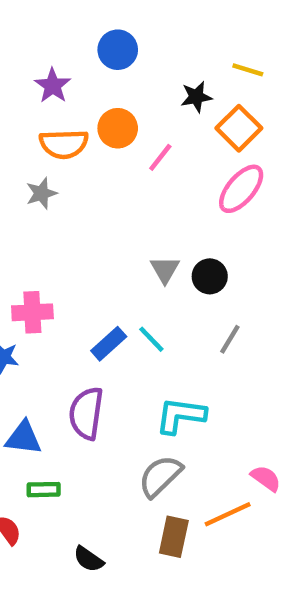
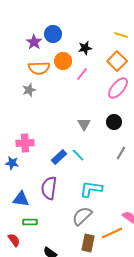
blue circle: (118, 50) -> (53, 34), moved
black star: (196, 97) -> (85, 48), moved
black circle: (210, 276) -> (114, 122), moved
gray line: (230, 339) -> (121, 153), moved

